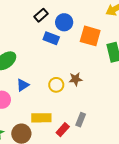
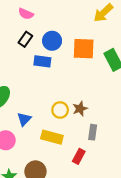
brown star: (76, 79) -> (80, 109), moved
yellow rectangle: (41, 118) -> (52, 137), moved, turned 30
gray rectangle: (81, 120) -> (93, 132), moved

